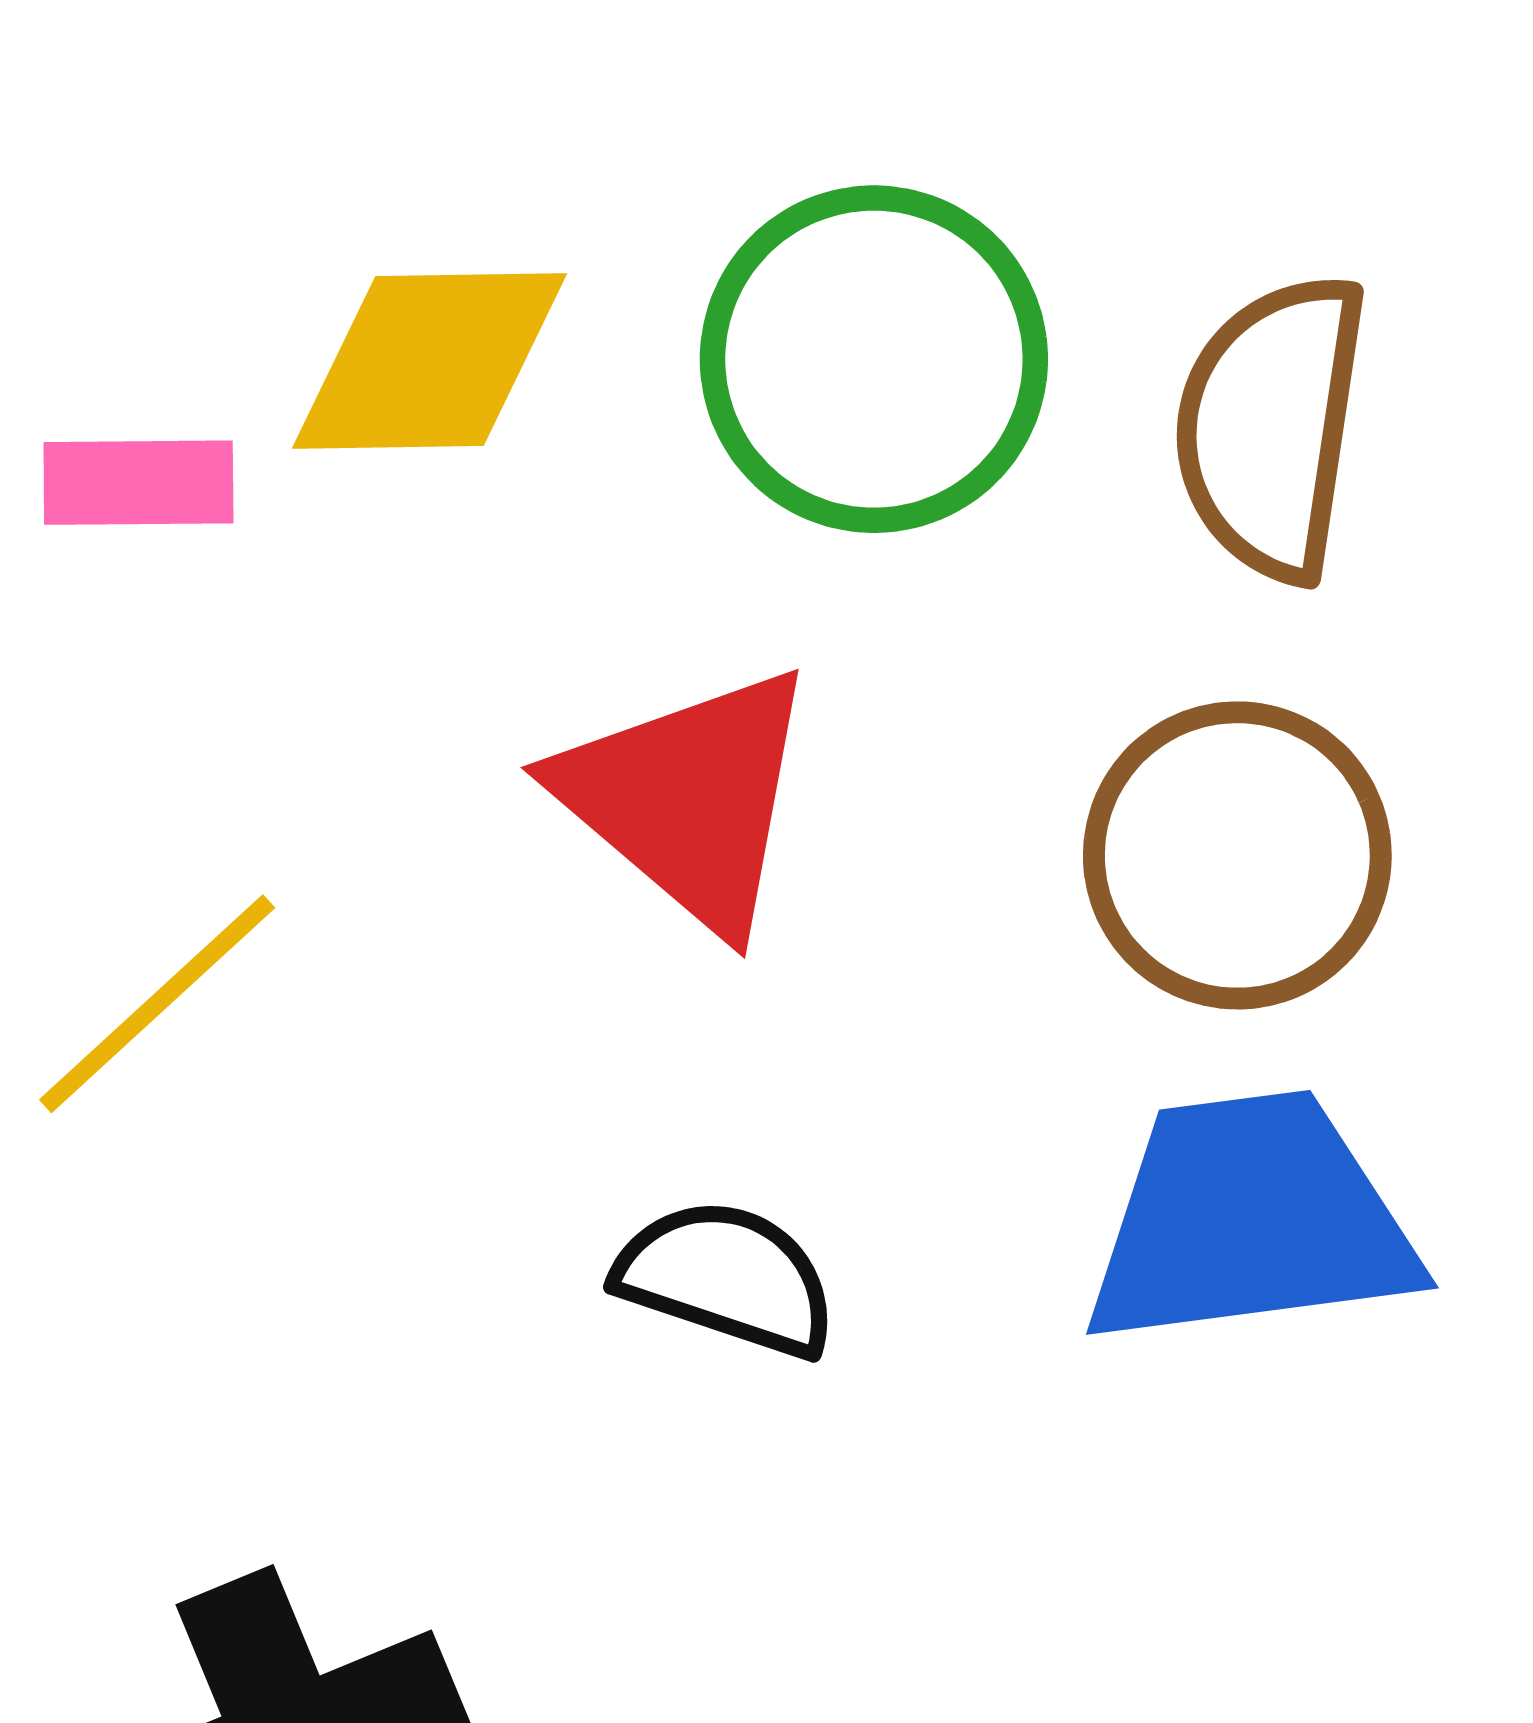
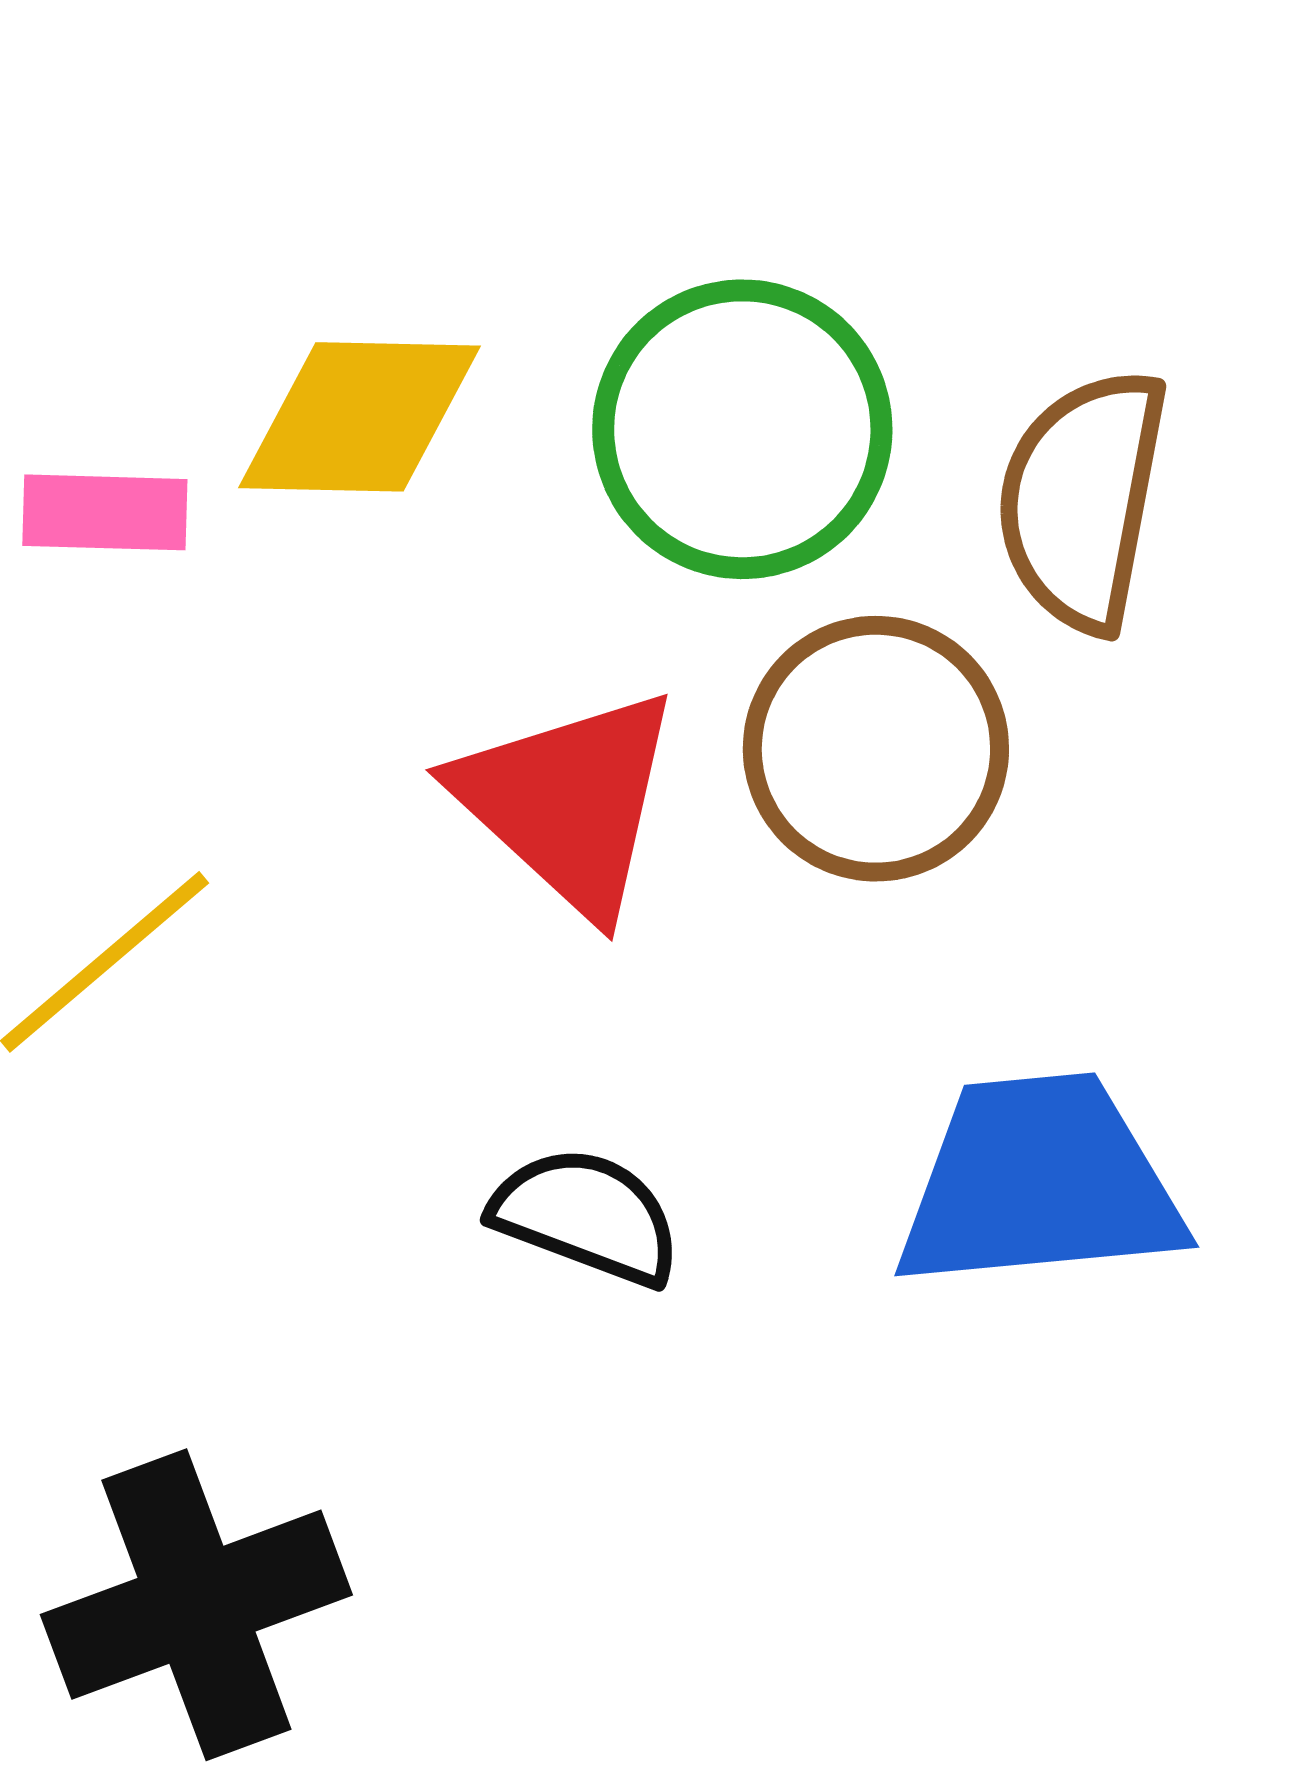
brown circle: (1237, 855) -> (876, 749), moved

